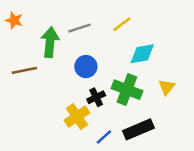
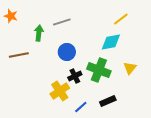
yellow line: (122, 24) -> (121, 19), moved
green arrow: (50, 42) -> (39, 33), size x0.7
black rectangle: (138, 129) -> (108, 101), size x0.7

